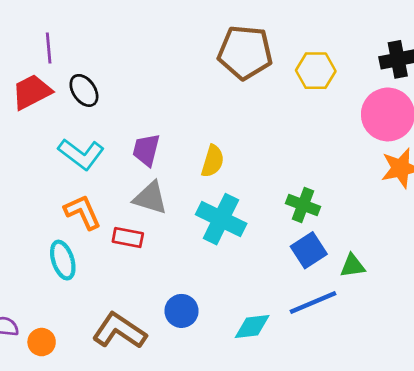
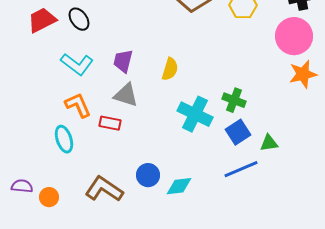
cyan cross: (221, 219) -> (195, 114), moved
cyan diamond: (252, 327) -> (179, 186), moved

